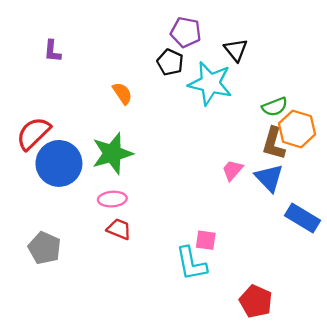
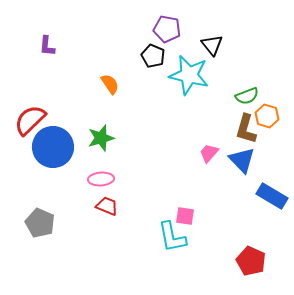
orange hexagon: (297, 129) -> (267, 116), size x0.7
green star: (112, 153) -> (101, 138), size x0.7
red pentagon: (256, 301) -> (251, 261), moved

